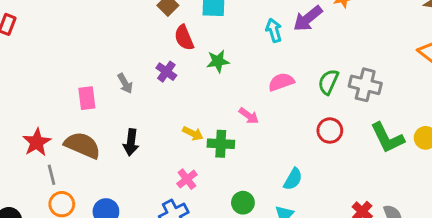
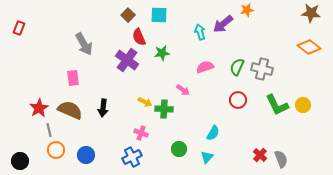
purple cross: (166, 72) -> (127, 60), size x1.6
gray arrow: (125, 83) -> (84, 44), moved, size x1.6
pink cross: (187, 179) -> (141, 133), turned -32

